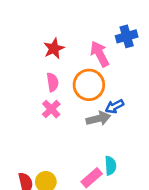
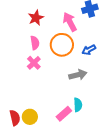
blue arrow: (114, 106) -> (89, 50), moved
gray arrow: (98, 119) -> (78, 75), moved

